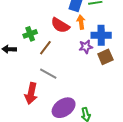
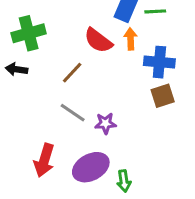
green cross: (30, 34) -> (29, 33), moved, size x1.5
purple star: (86, 47) -> (105, 123), moved
red arrow: (31, 93) -> (44, 160), moved

